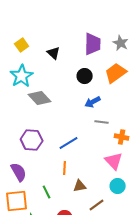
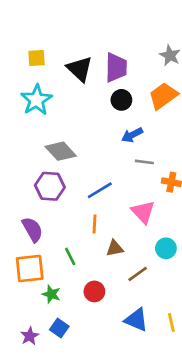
purple trapezoid: (93, 44) -> (116, 68), moved
yellow square: (22, 45) -> (36, 58), turned 32
black triangle: (54, 53) -> (80, 69), size x1.5
gray diamond: (40, 98) -> (61, 151), moved
pink triangle: (114, 161) -> (143, 212), moved

